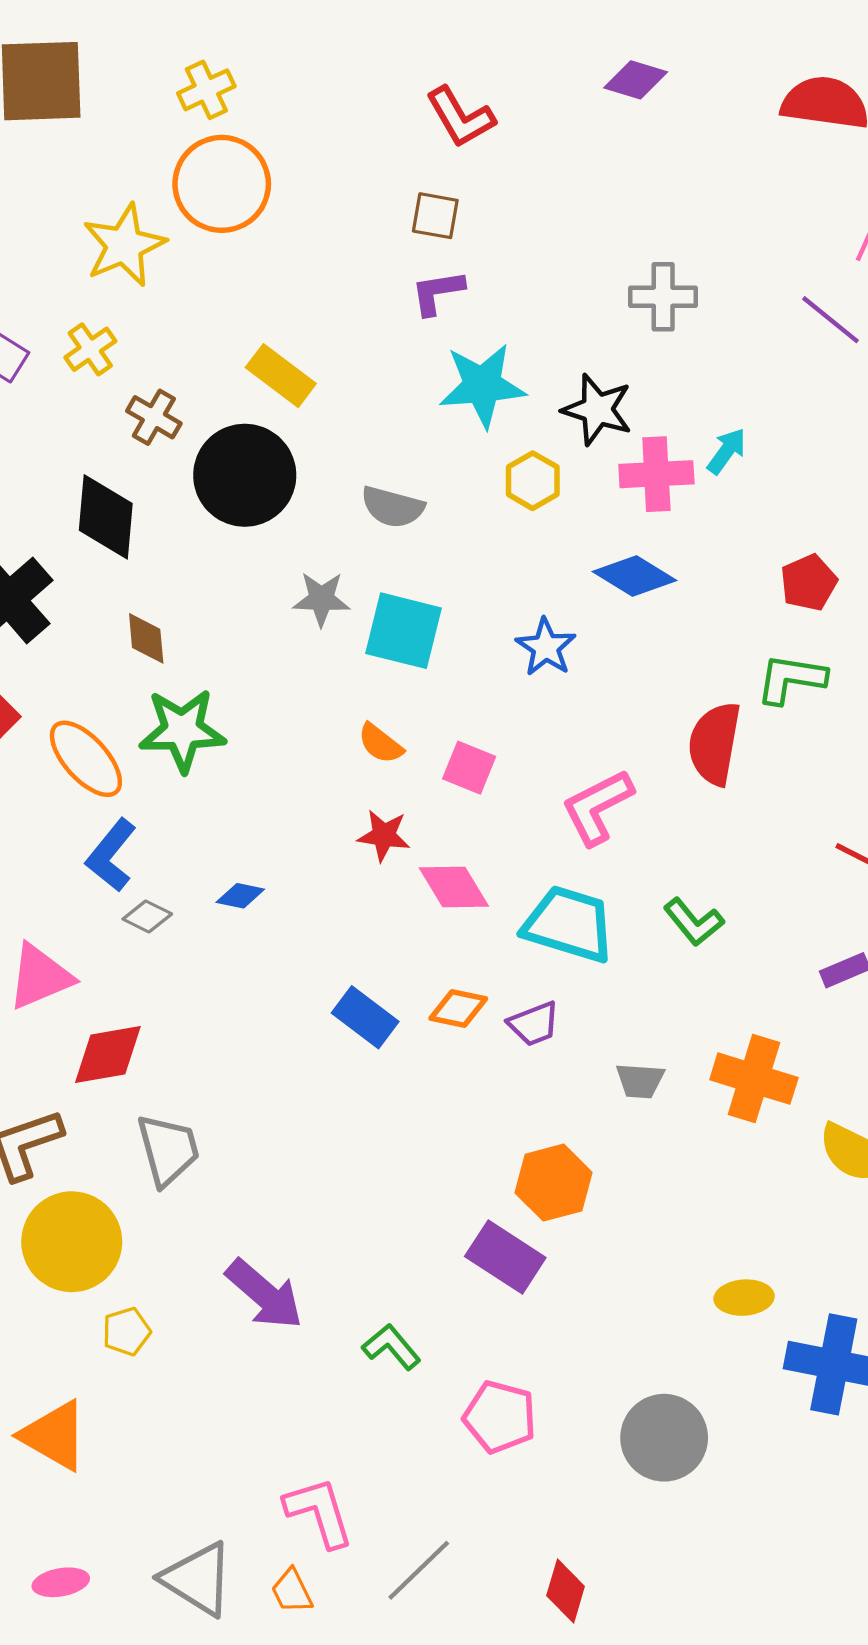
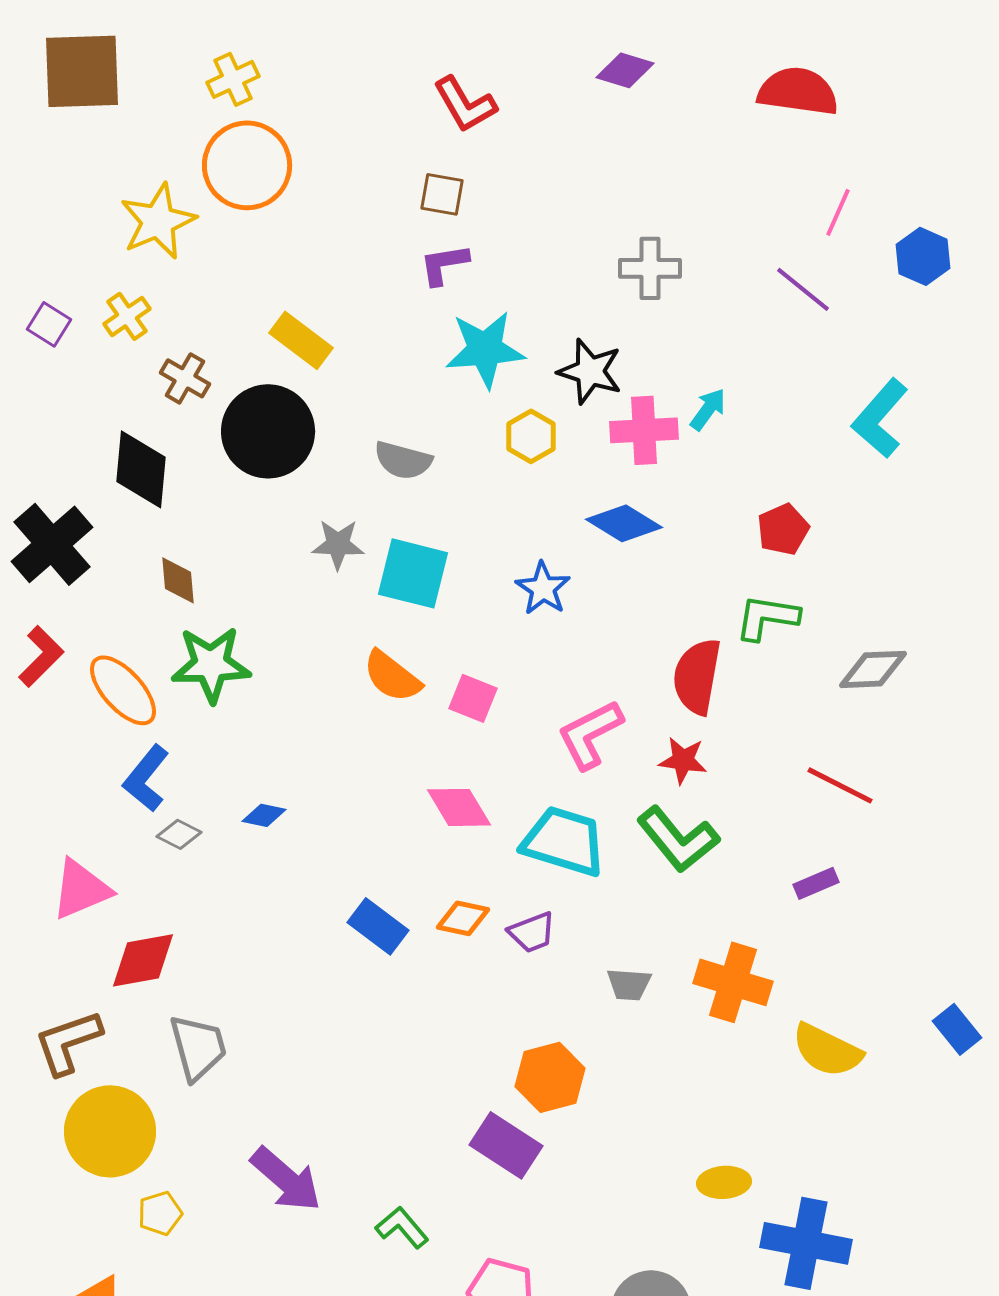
orange semicircle: (380, 744) -> (392, 676), size x1.4
red star: (384, 835) -> (683, 760), moved
green L-shape: (694, 922) -> (678, 839), size x1.5

